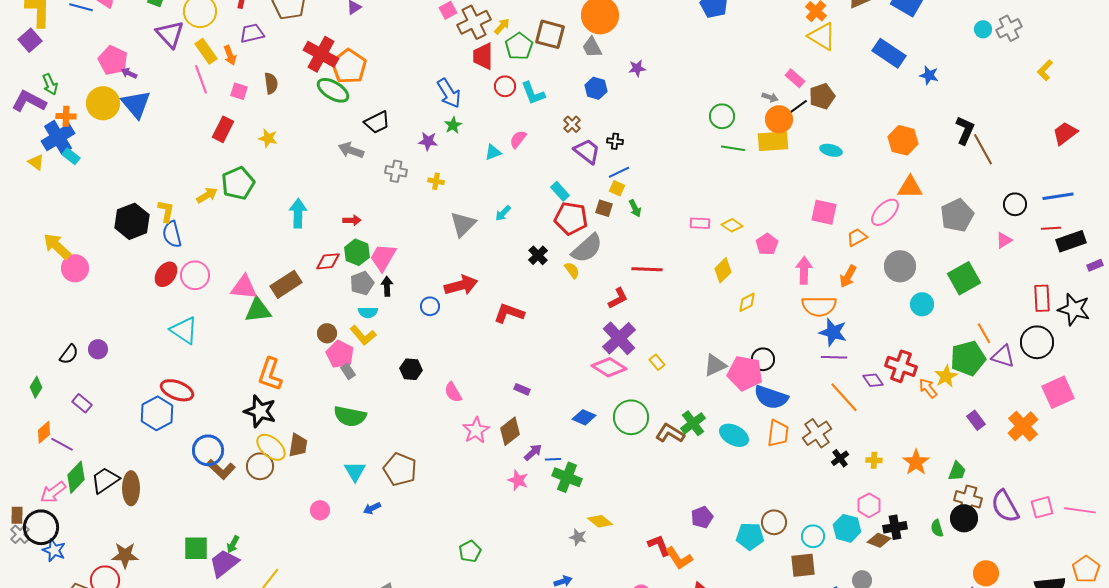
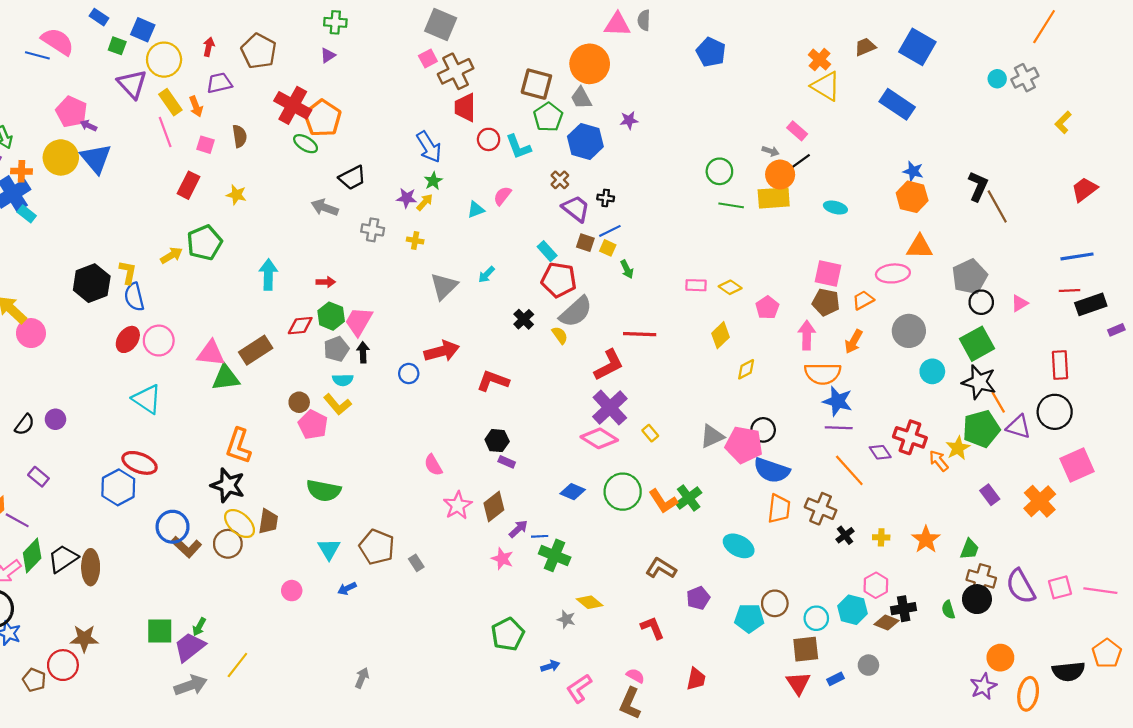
yellow arrow: (502, 26) -> (425, 202), moved
green pentagon: (519, 46) -> (548, 117), moved
blue star: (929, 75) -> (913, 171), moved
blue hexagon: (596, 88) -> (585, 142), size x1.5
green ellipse: (333, 90) -> (306, 144), size x0.7
brown pentagon: (822, 96) -> (826, 302), moved, turned 30
black circle: (1015, 204) -> (981, 302), moved
brown square: (604, 208) -> (585, 243), moved
pink ellipse: (885, 212) -> (893, 273), turned 40
red L-shape: (618, 298) -> (609, 365), size x1.4
black star: (1074, 309) -> (979, 382), moved
black hexagon: (411, 369) -> (497, 441), moved
gray rectangle: (348, 371) -> (416, 563), moved
brown L-shape: (670, 433) -> (661, 568), moved
brown cross: (817, 433) -> (821, 509), turned -32
cyan ellipse: (734, 435) -> (739, 546), moved
green pentagon: (470, 551) -> (508, 634), moved, size x1.4
orange L-shape: (679, 558) -> (663, 501), moved

